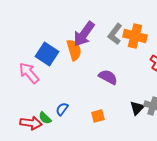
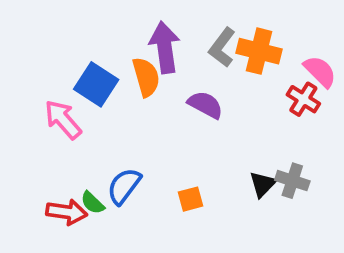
purple arrow: (84, 34) -> (165, 47), turned 136
purple semicircle: (108, 77) -> (205, 105), moved
blue semicircle: (62, 109) -> (124, 186), size x1.5

